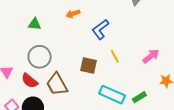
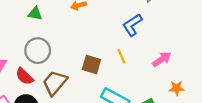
blue L-shape: (100, 29) -> (132, 25), moved
brown trapezoid: (57, 84) -> (55, 83), turned 65

